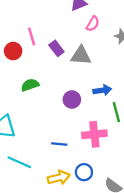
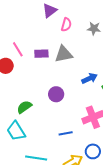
purple rectangle: (56, 48) -> (41, 54), turned -40
green semicircle: (30, 85) -> (24, 107), moved
purple circle: (72, 99) -> (56, 94), moved

